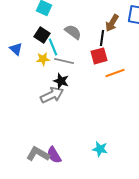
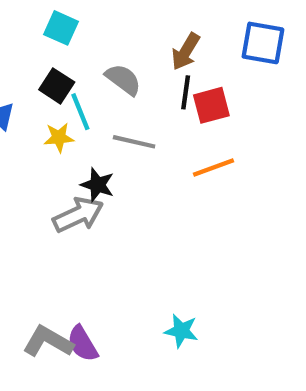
brown arrow: (112, 23) -> (186, 52), moved
red square: (99, 56) -> (211, 105), moved
gray line: (64, 61) -> (134, 142), moved

